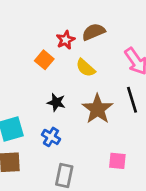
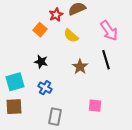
black star: (56, 102) -> (41, 62), moved
brown star: (97, 109) -> (80, 67), size x0.7

